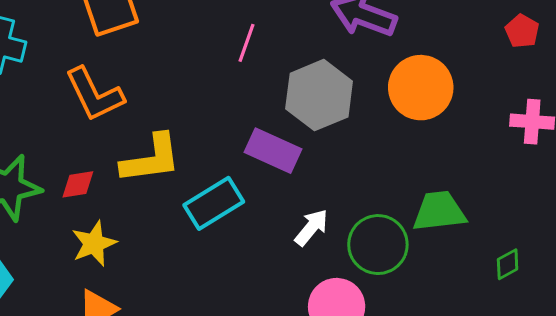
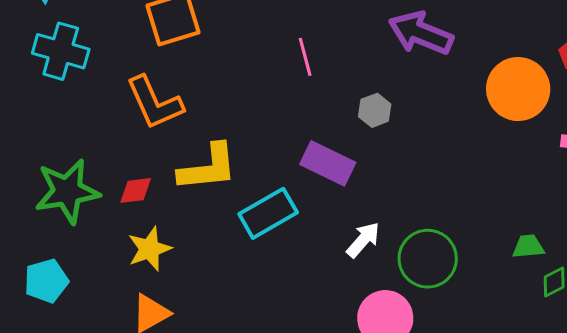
pink line: (247, 43) -> (305, 57), turned -36
orange circle: (421, 88) -> (518, 89), moved
gray hexagon: (319, 95) -> (375, 110), size x0.5
green trapezoid: (439, 211) -> (528, 247), moved, size x0.6

